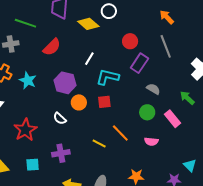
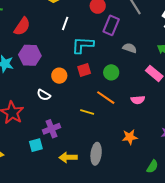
white line: (89, 59) -> (65, 23), moved
purple hexagon: (65, 83) -> (30, 55), moved
green circle: (147, 112) -> (111, 72), moved
cyan square: (33, 165) -> (36, 145), moved

